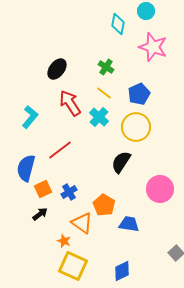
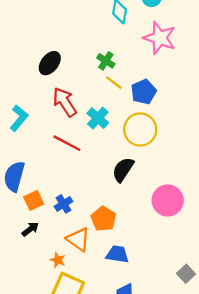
yellow line: (104, 93) -> (114, 83), moved
red line: (60, 150) -> (67, 143), moved, turned 65
blue trapezoid: (129, 224) -> (117, 254), moved

